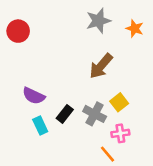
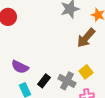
brown arrow: (101, 66) -> (86, 38), moved

